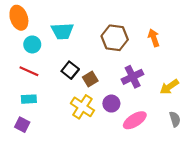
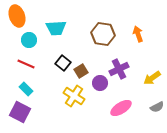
cyan rectangle: (29, 99) -> (26, 89), turned 48
purple circle: (111, 104) -> (100, 83), moved
gray semicircle: (175, 119) -> (157, 107), turned 80
purple square: (22, 125) -> (20, 112), size x1.5

